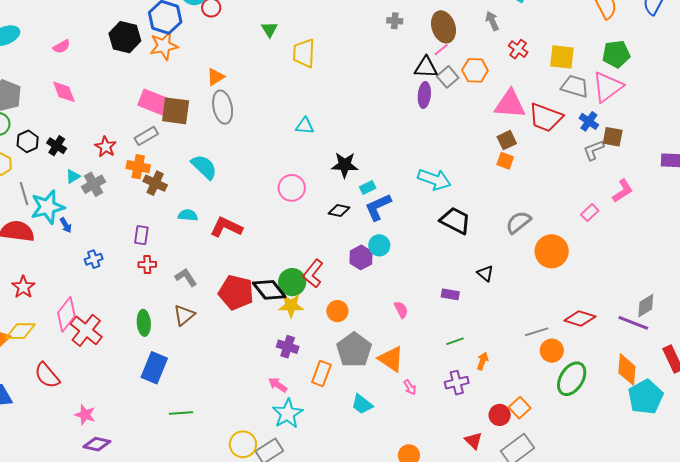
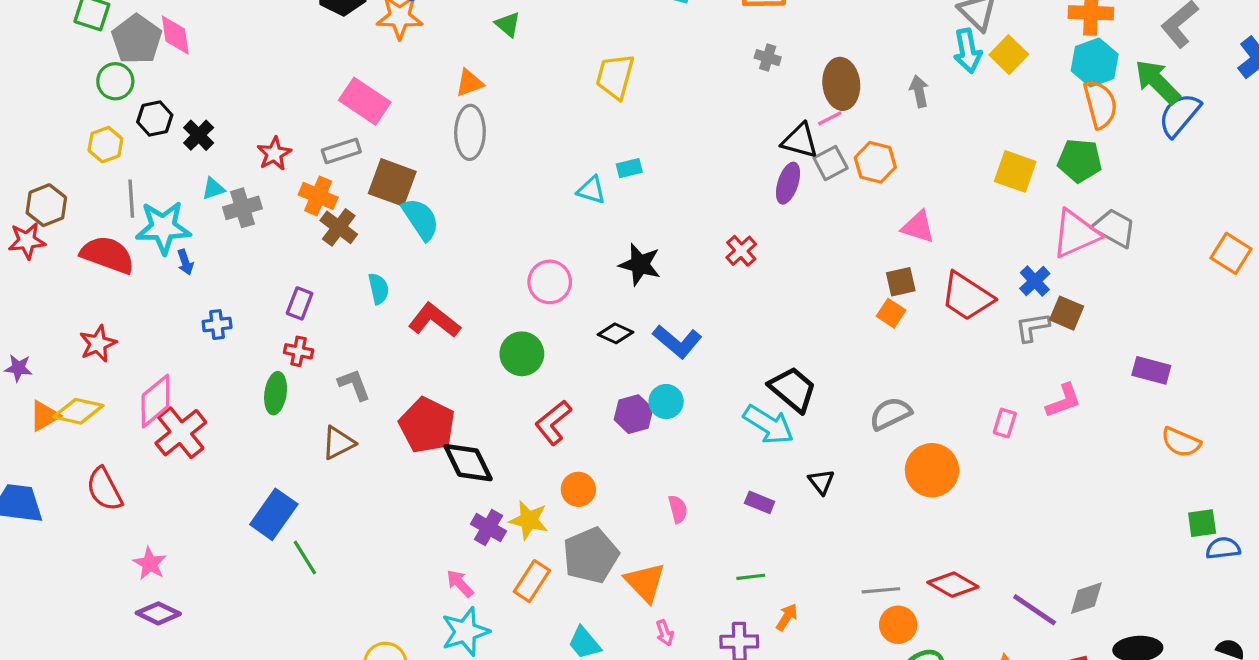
green triangle: (270, 29) -> (508, 24), moved, turned -30
red cross: (518, 49) -> (741, 251), moved
green pentagon: (616, 54) -> (1080, 161), moved
gray trapezoid: (575, 86) -> (1114, 228), moved
pink diamond: (64, 92) -> (175, 35), moved
pink triangle: (510, 104) -> (918, 227), size x0.7
brown square: (176, 111) -> (392, 182), moved
red trapezoid: (546, 117) -> (967, 297), moved
cyan arrow: (434, 179) -> (769, 425), moved
cyan rectangle: (368, 187) -> (629, 168), moved
blue L-shape: (378, 207) -> (677, 341), turned -128
pink rectangle: (590, 213) -> (1005, 423), turned -42
cyan semicircle: (188, 215) -> (379, 289), turned 60
green circle: (292, 282) -> (522, 354), moved
black diamond: (269, 290) -> (468, 463), moved
yellow star: (291, 306) -> (529, 520), moved
gray diamond: (646, 306) -> (1086, 598), moved
green ellipse: (144, 323) -> (276, 393), moved
green line: (181, 413) -> (305, 557), moved, turned 50

